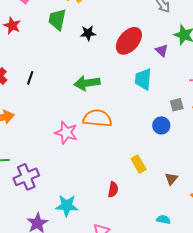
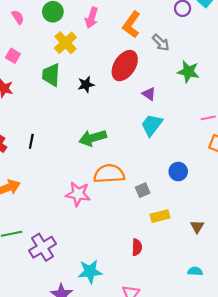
red ellipse: (129, 41) -> (125, 66), moved
purple triangle: (162, 50) -> (149, 94), moved
cyan trapezoid: (143, 79) -> (152, 125), turned 40
gray square: (177, 105) -> (143, 190), moved
yellow rectangle: (139, 164) -> (160, 216), turned -66

